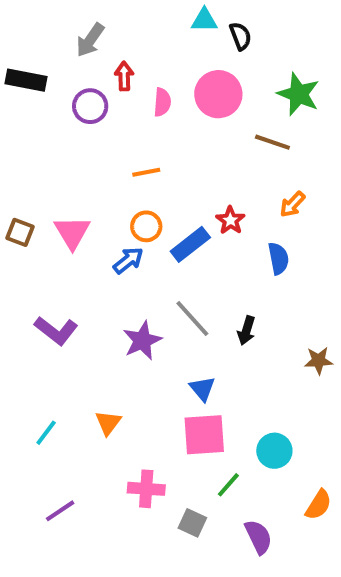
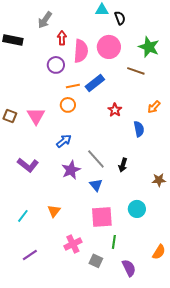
pink semicircle: (162, 102) -> (81, 51), size x1.6
purple circle: (90, 106) -> (56, 65), moved
orange arrow: (292, 204) -> (154, 107), moved
orange circle: (146, 226) -> (68, 105), moved
blue rectangle: (190, 244) -> (95, 83), moved
blue arrow: (128, 260) -> (64, 141), moved
blue triangle: (202, 389) -> (96, 185), moved
cyan circle: (274, 451) -> (137, 209), moved
green line: (228, 485) -> (114, 242), turned -32
pink cross: (146, 489) -> (73, 244), turned -30

